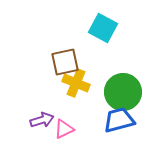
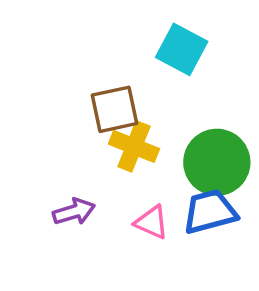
pink triangle: (64, 129) -> (152, 222), moved, turned 50

